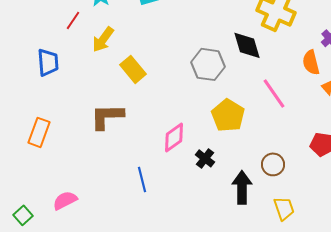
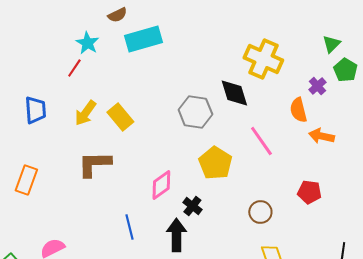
red line: (73, 20) -> (74, 68), moved
yellow arrow: (103, 39) -> (85, 113), moved
black arrow: (242, 187) -> (176, 235), moved

